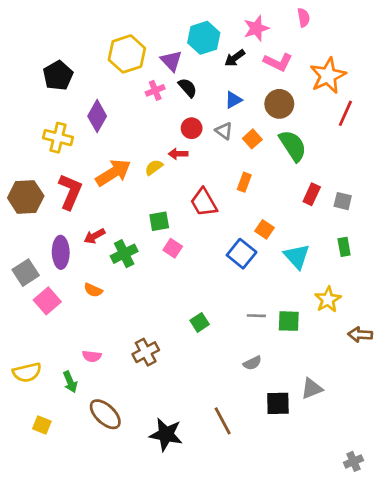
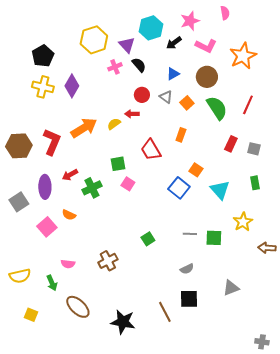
red line: (345, 113) -> (248, 105), moved
yellow cross: (58, 138) -> (43, 87), moved
pink square: (47, 301) -> (47, 227), moved
black square: (278, 403) -> (189, 299), moved
gray cross: (353, 461) -> (262, 342), turned 32

